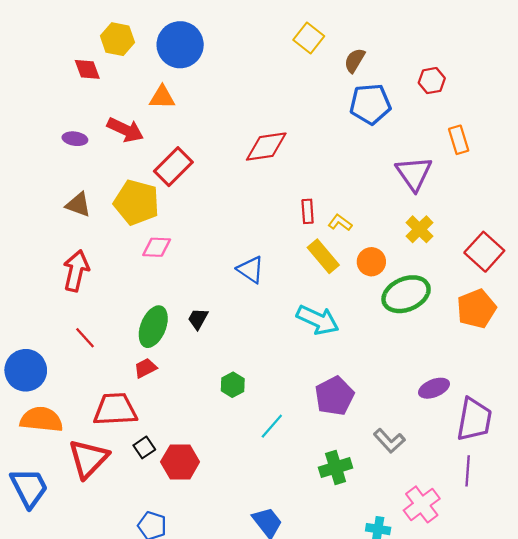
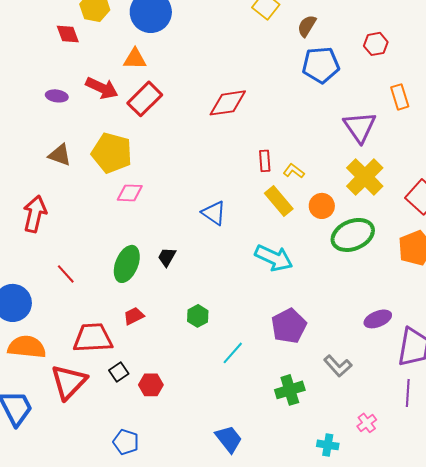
red rectangle: (173, 167) -> (145, 99), moved
yellow cross: (419, 229) -> (365, 177), size x1.5
red arrow: (76, 271) -> (35, 214), moved
red trapezoid: (145, 368) -> (134, 316), moved
red hexagon: (180, 462) -> (151, 385), size x0.7
pink cross: (422, 504) -> (367, 423), size x0.6

